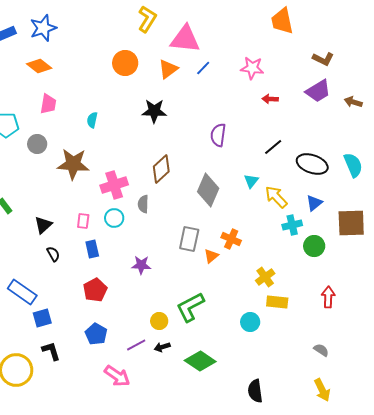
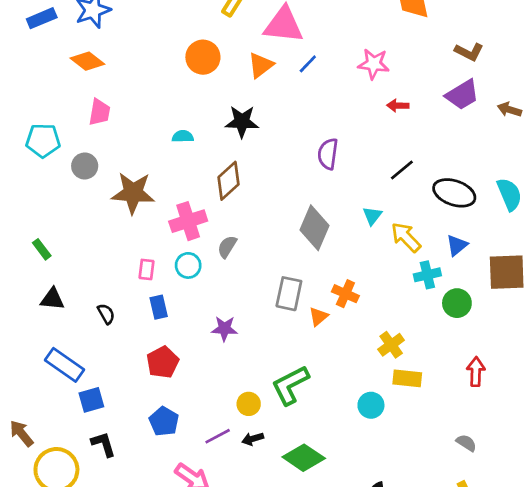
cyan semicircle: (92, 120) -> (183, 136), moved, turned 77
brown diamond: (161, 169) -> (228, 181), moved
gray semicircle: (143, 204) -> (227, 247), turned 30
black triangle: (43, 225) -> (52, 299), moved, turned 48

